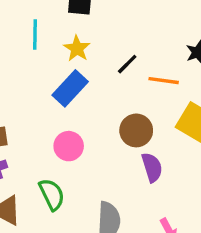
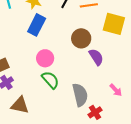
green semicircle: (52, 194) -> (50, 80), moved

